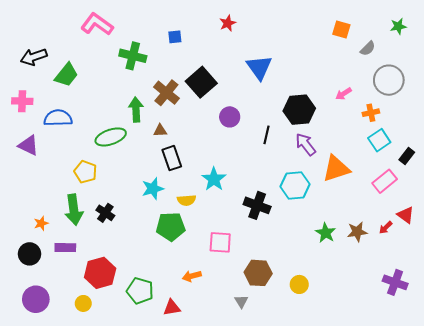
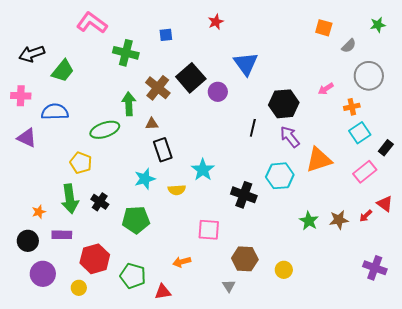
purple circle: (230, 117) -> (218, 92), moved
green pentagon: (171, 227) -> (136, 220), moved
purple circle: (36, 299) -> (43, 274), moved

